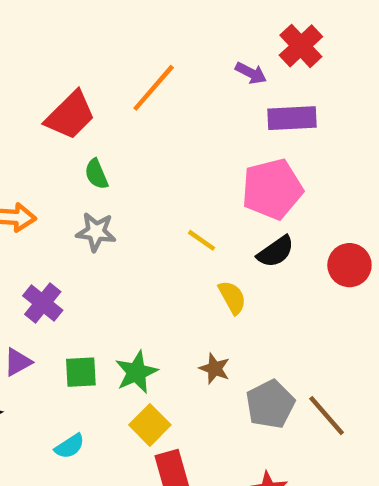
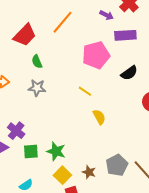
pink pentagon: (272, 189) -> (96, 55), moved
black semicircle: (276, 252) -> (129, 73), moved
purple cross: (43, 303) -> (16, 131), moved
brown star: (215, 369) -> (89, 172), moved
green star: (136, 372) -> (56, 151), turned -30

